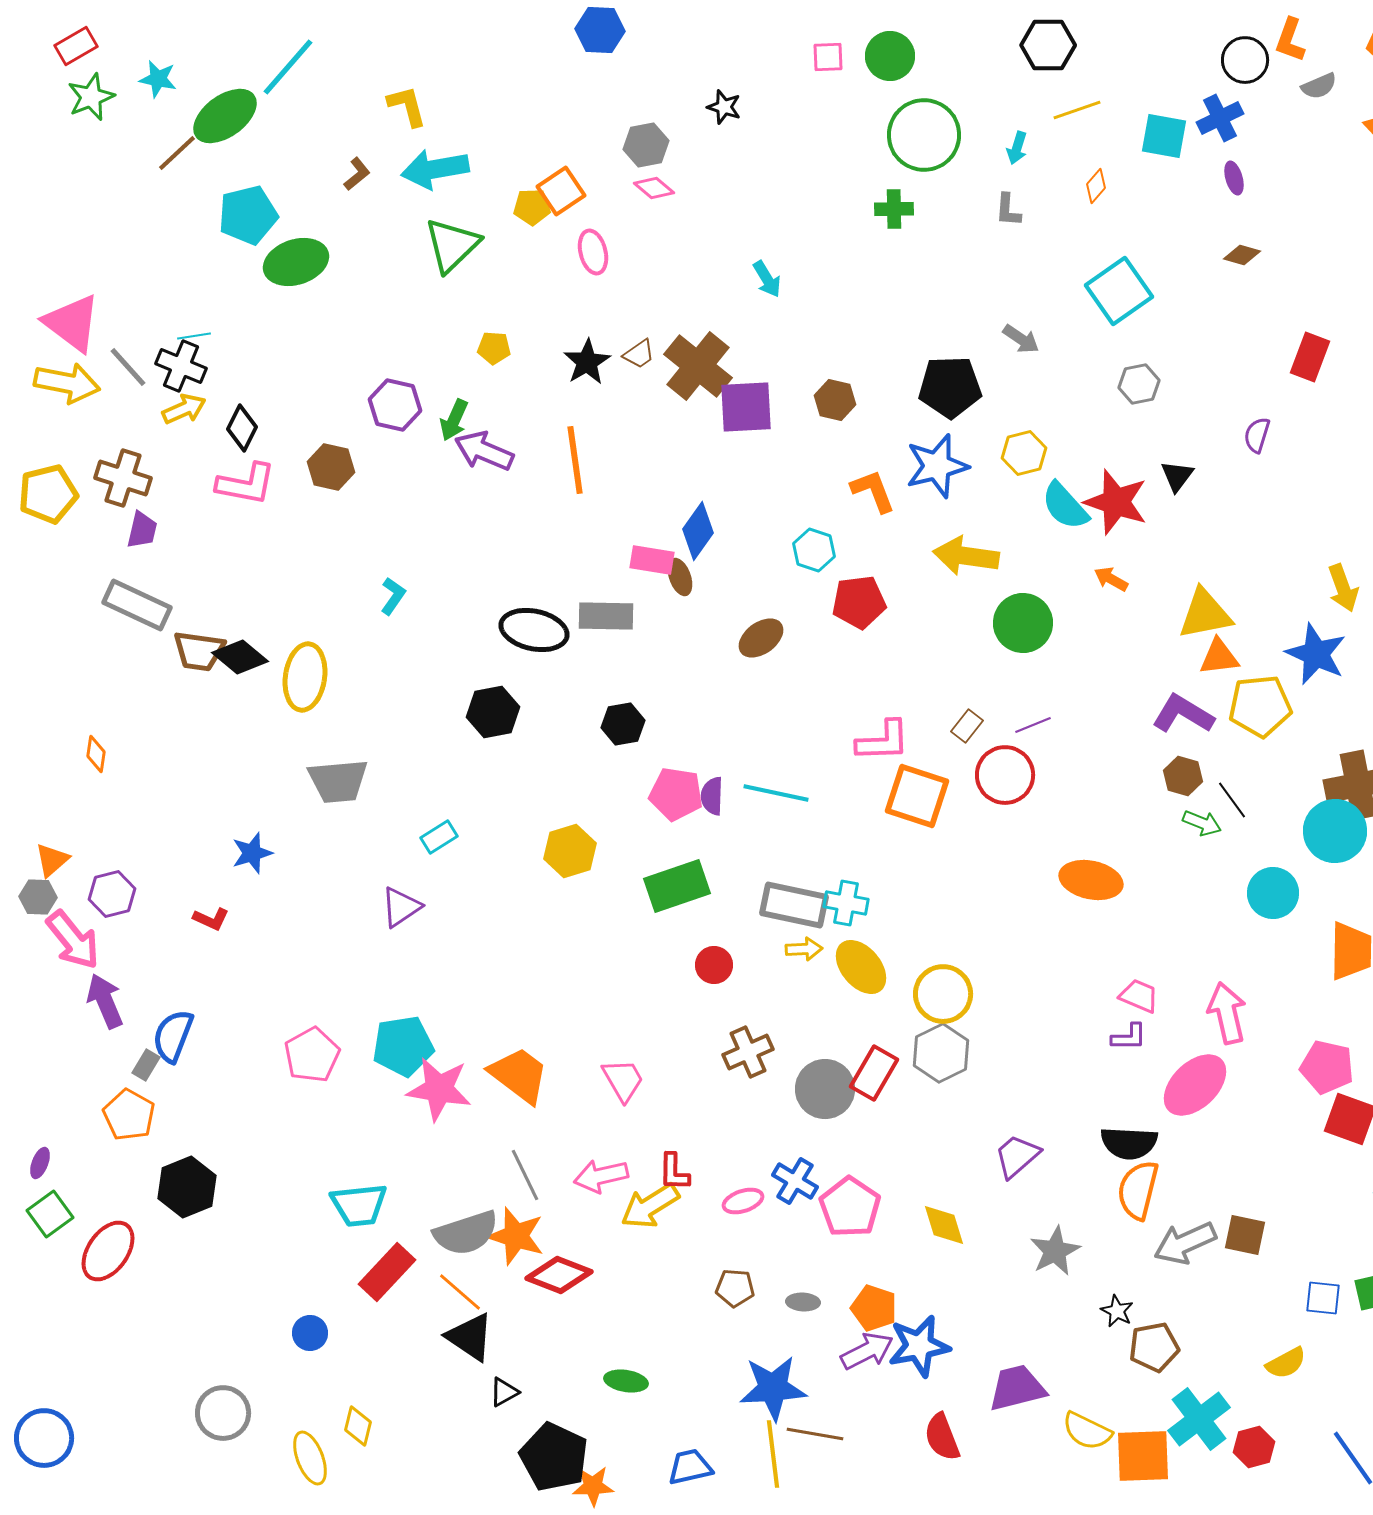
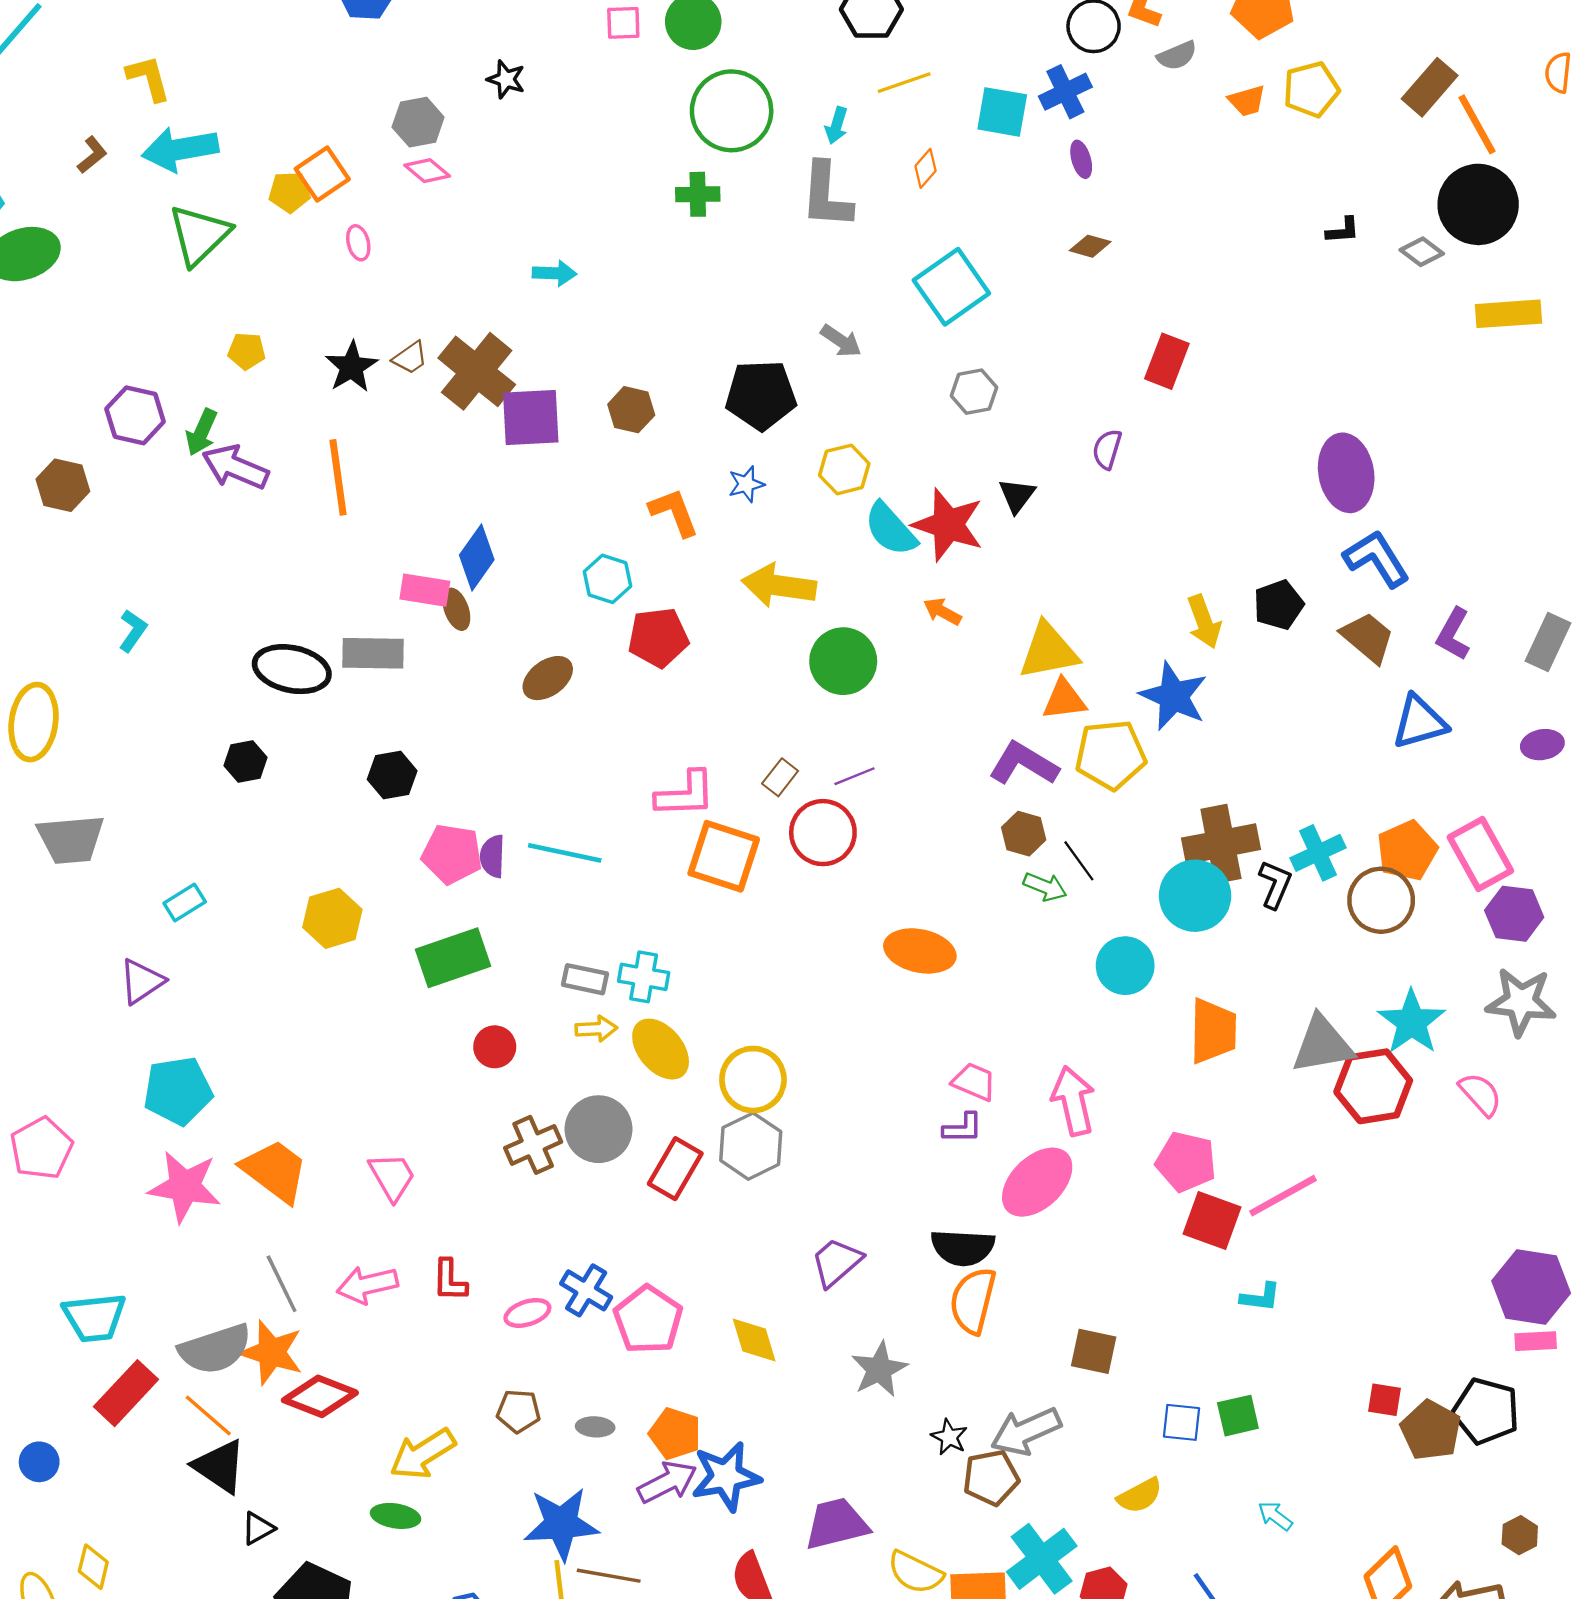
gray L-shape: (1008, 210) -> (826, 195), size x1.8
pink ellipse: (593, 252) -> (358, 243), size x0.7
cyan arrow: (767, 279) -> (555, 273), turned -57
blue star: (937, 466) -> (746, 484), size x0.5
black hexagon: (493, 712) -> (246, 762), size x0.7
gray rectangle: (794, 905) -> (585, 979), size x0.6
cyan pentagon: (403, 1046) -> (178, 1091), moved
gray circle: (825, 1089) -> (598, 1129), moved
yellow arrow: (650, 1206) -> (423, 1454), moved
gray arrow: (1185, 1243) -> (1026, 1431), moved

